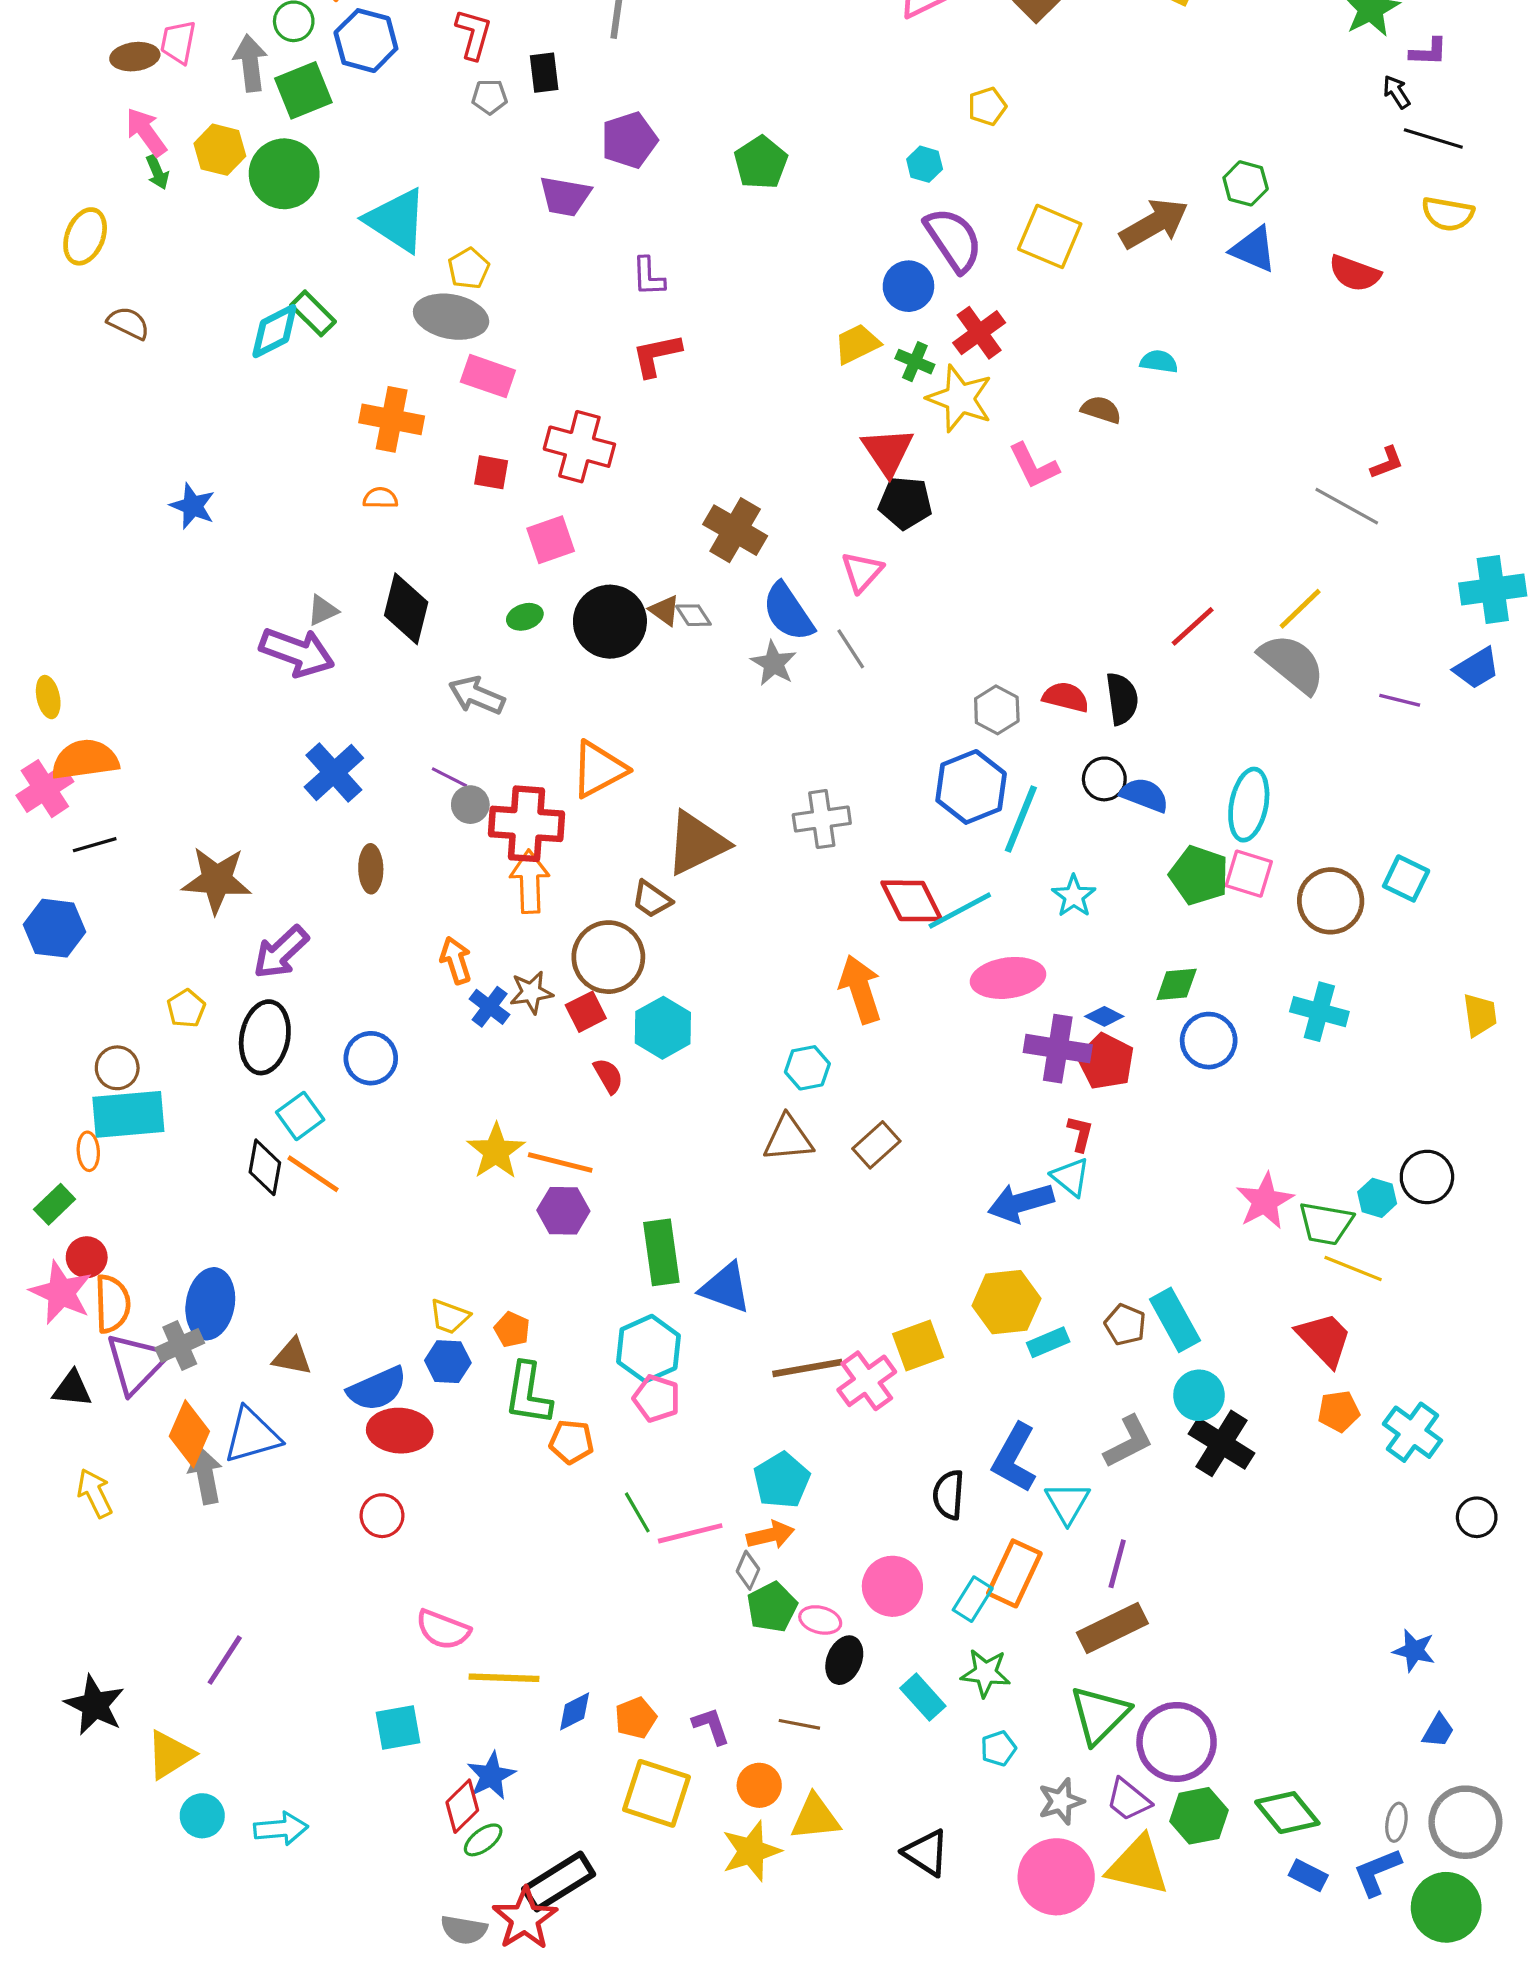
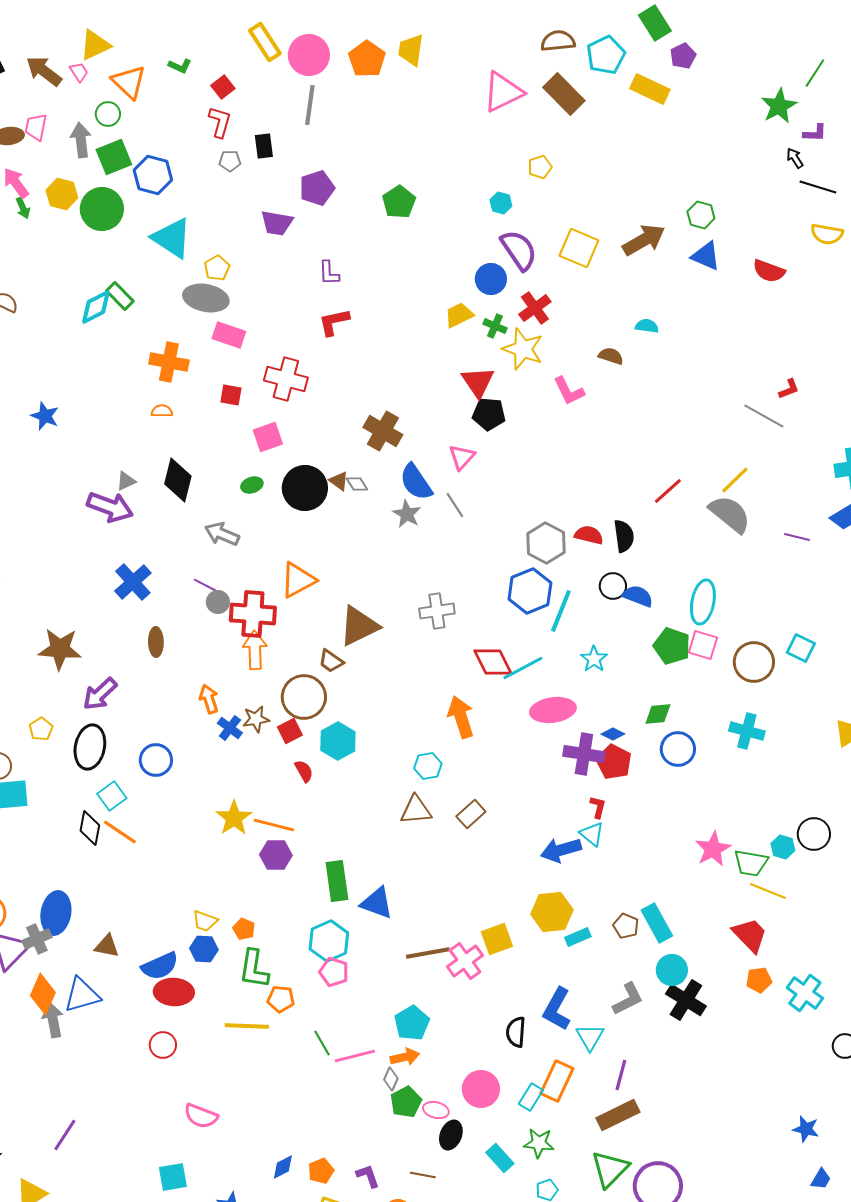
blue hexagon: (366, 41) -> (153, 175), moved
gray hexagon: (997, 710) -> (546, 543), size x1.4
yellow line: (504, 1678) -> (247, 1026), moved

